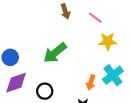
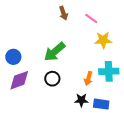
cyan cross: (113, 75) -> (109, 71), turned 36
black circle: (45, 91) -> (52, 79), moved

